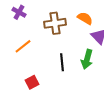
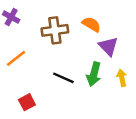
black line: (62, 62) -> (63, 78), turned -60

